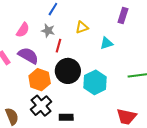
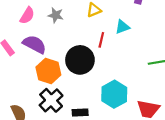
red line: (58, 46) -> (101, 40), moved
cyan hexagon: (95, 82) -> (114, 94), moved

